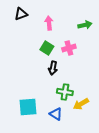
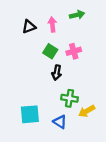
black triangle: (21, 14) -> (29, 27), moved
green arrow: (85, 25) -> (77, 15), moved

